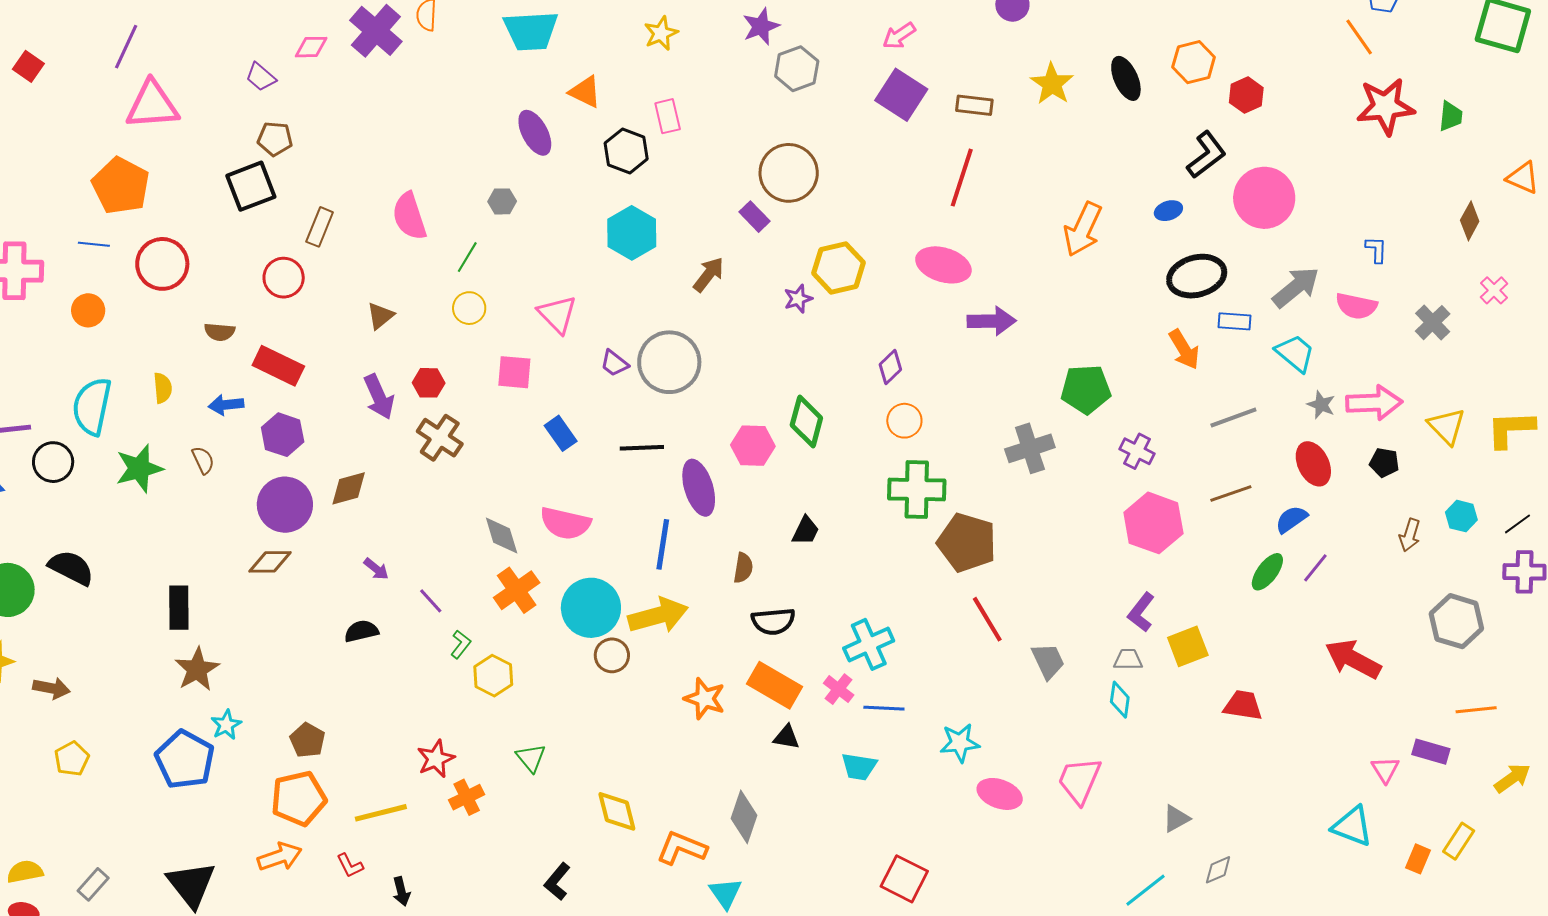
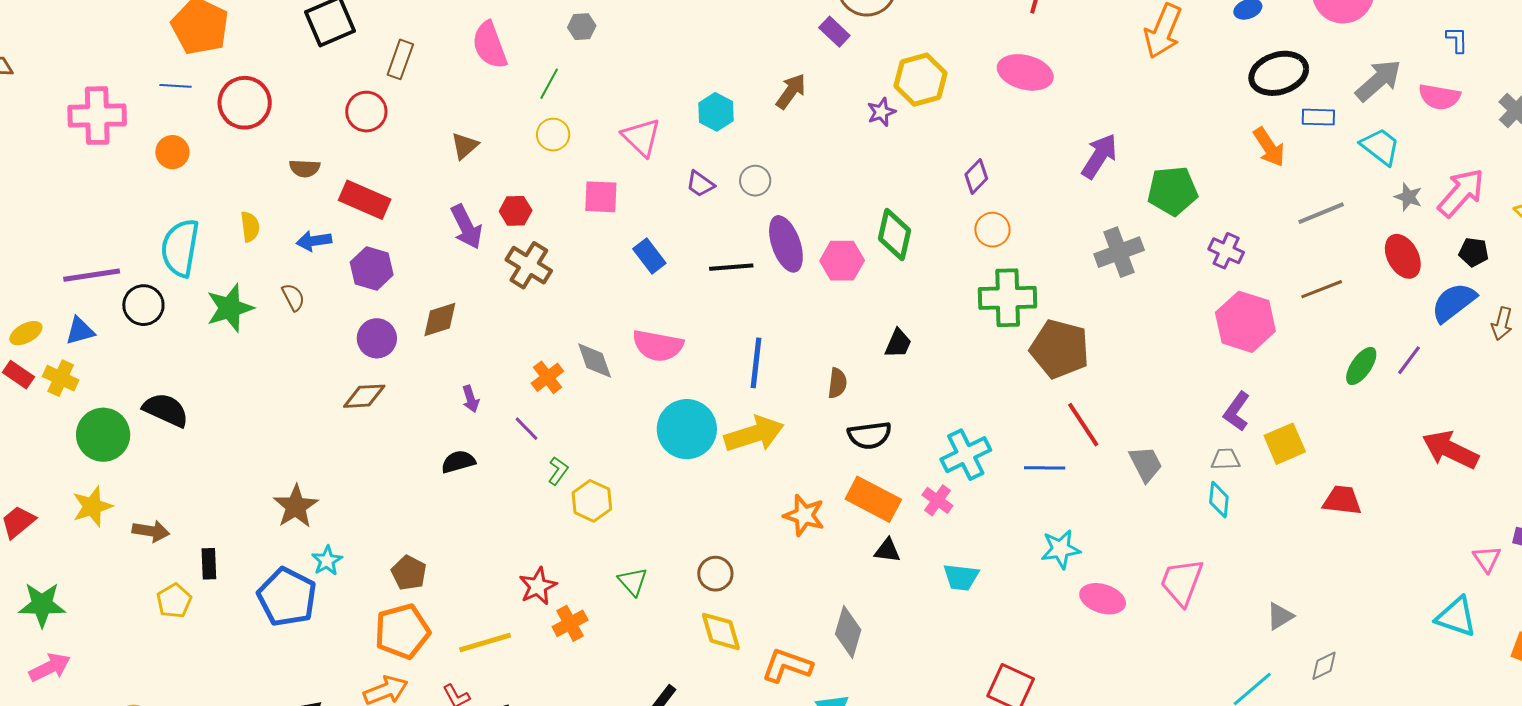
cyan hexagon: (632, 233) -> (716, 112), moved, size x0.7
purple arrow: (992, 321) -> (1099, 156), moved, turned -54
gray circle: (669, 362) -> (755, 181), size x0.5
pink arrow: (1374, 403) -> (1461, 193), turned -44
purple ellipse: (699, 488) -> (786, 244), moved
purple circle: (285, 505) -> (377, 338), size x0.7
blue semicircle: (1291, 519) -> (1454, 302), moved, size x1.4
purple arrow: (376, 569) -> (471, 399), turned 36
orange cross: (517, 590) -> (547, 377), moved, size x0.7
black rectangle: (179, 608) -> (209, 564), moved, size x0.7
brown circle: (612, 655) -> (715, 574), moved
blue line: (884, 708) -> (1045, 468), moved

